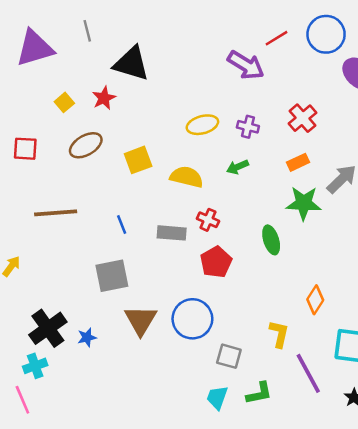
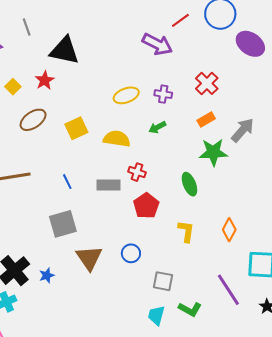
blue circle: (192, 319) -> (131, 253), size x0.6
yellow L-shape: (279, 334) -> (186, 231), moved
green L-shape: (259, 393) -> (190, 309), turned 45

